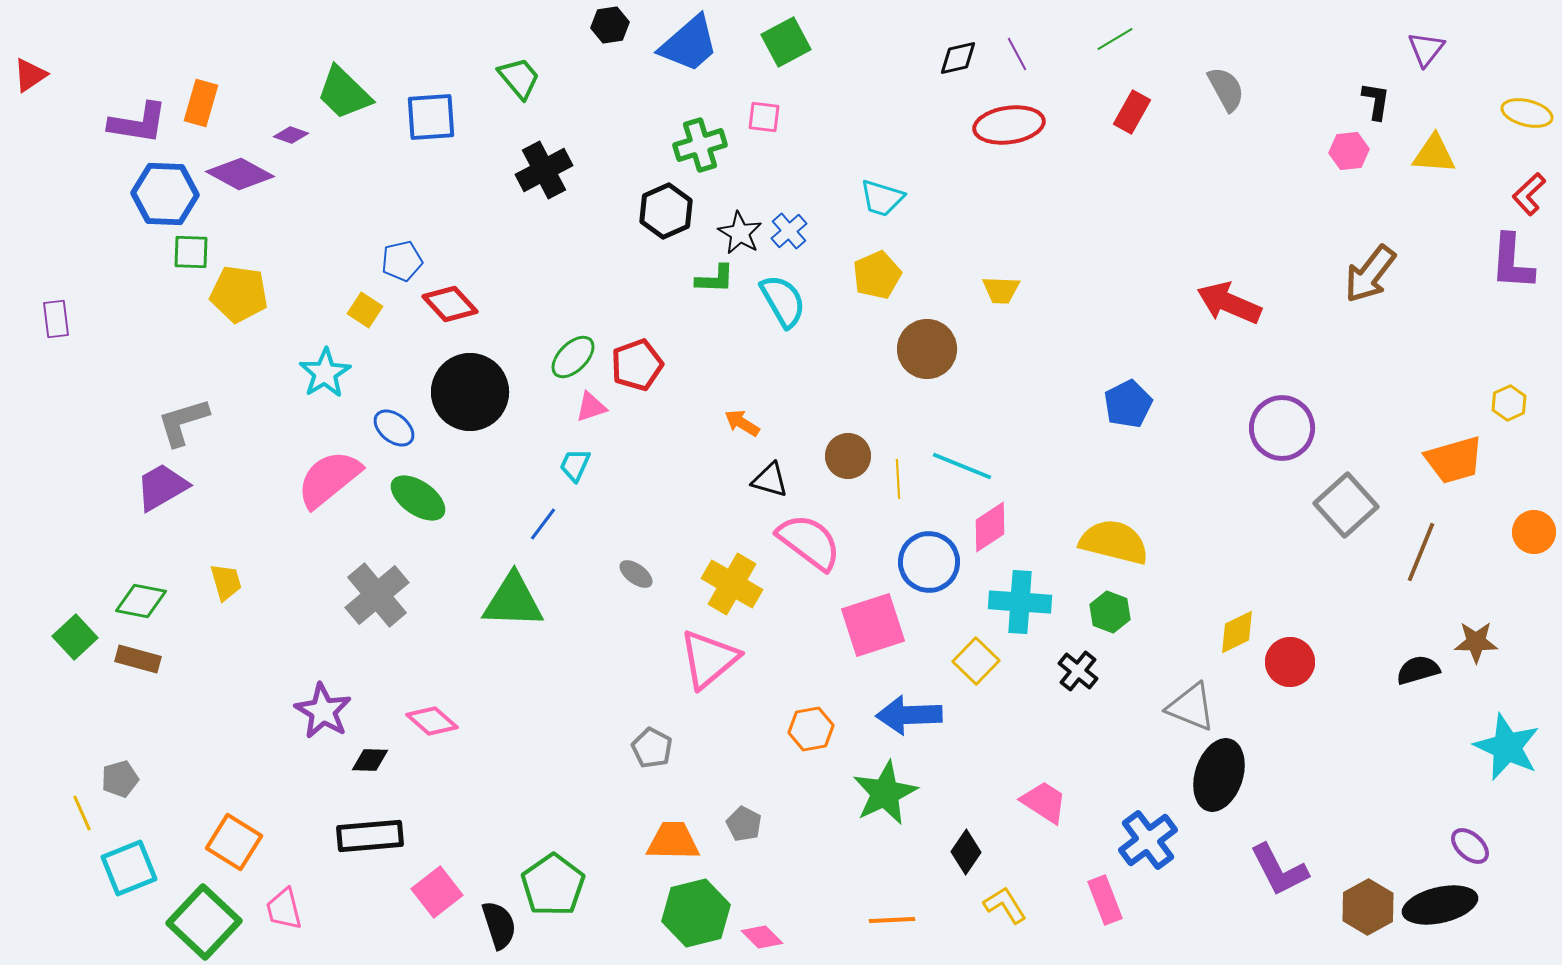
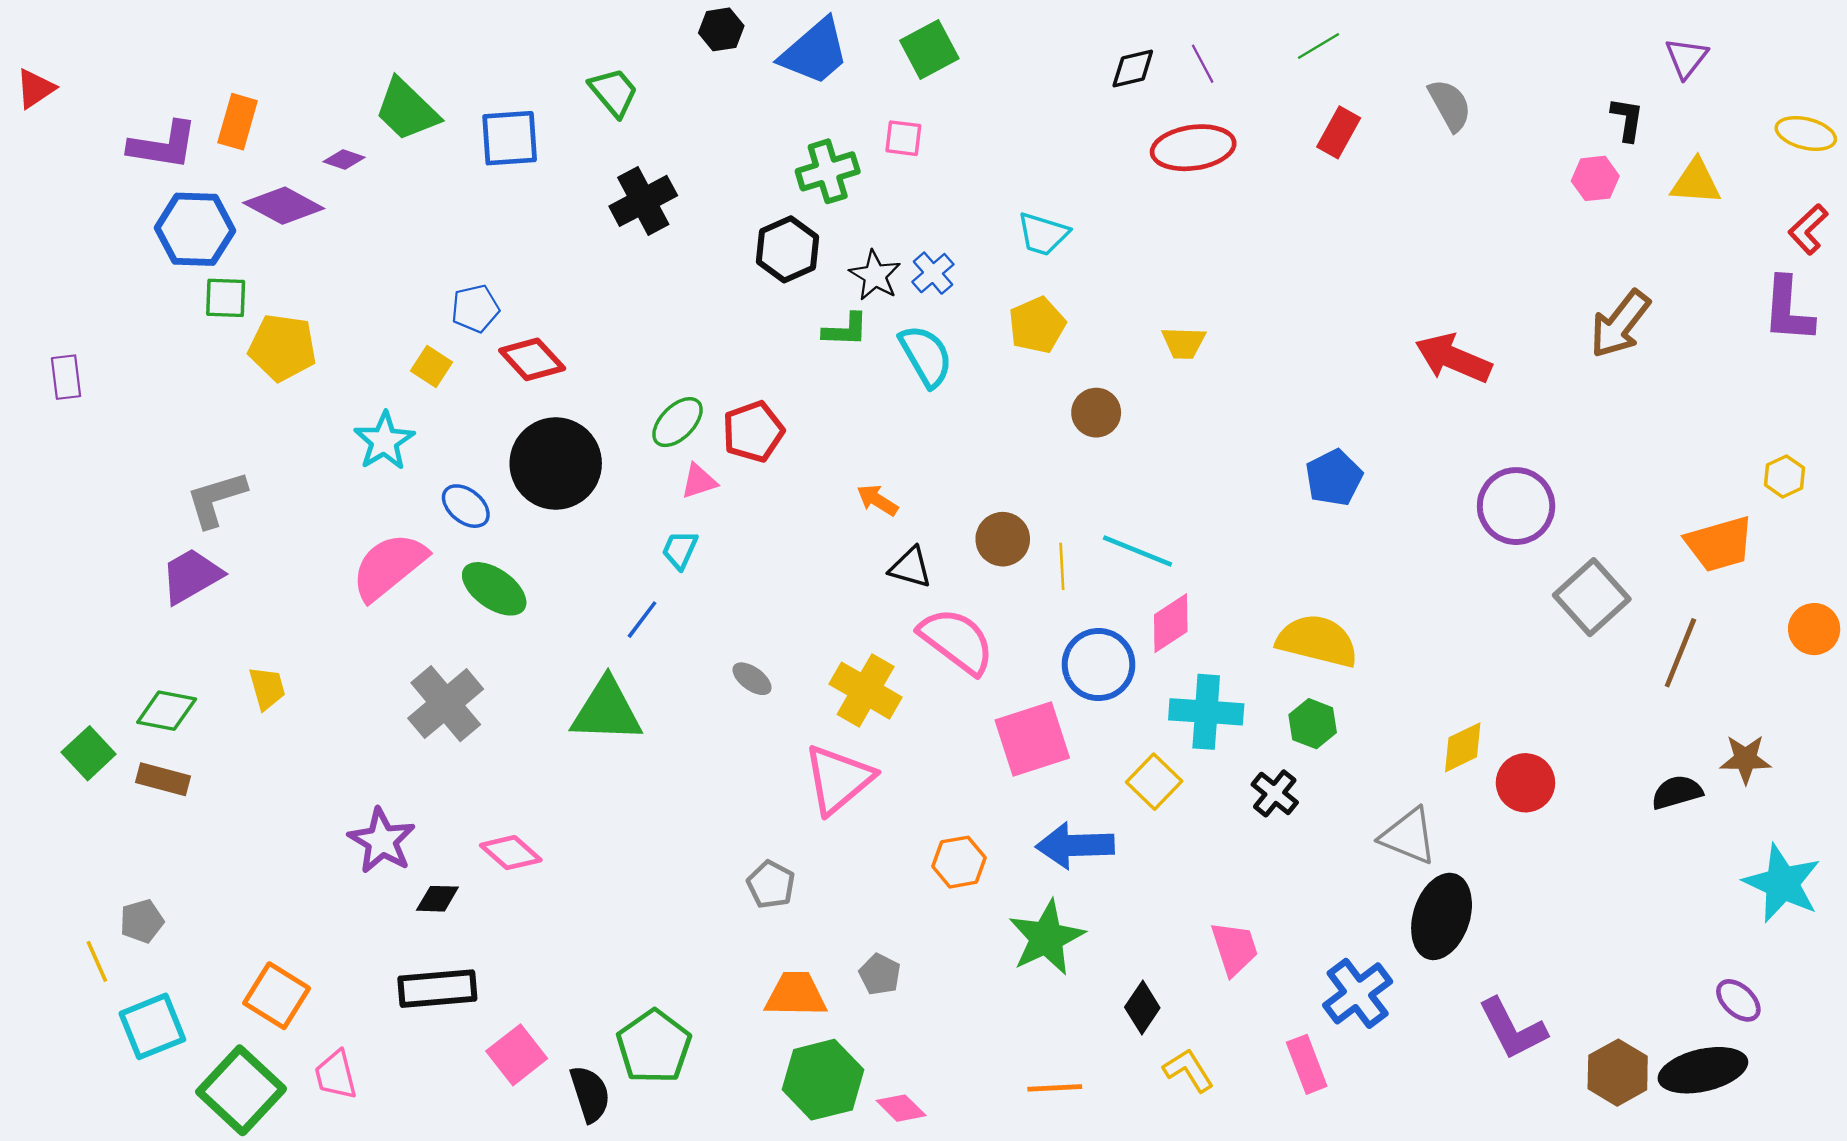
brown circle: (927, 349) -> (1096, 413), size x0.7
pink trapezoid: (1044, 802) -> (1235, 948), turned 39

